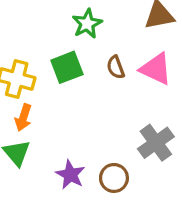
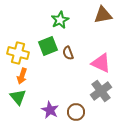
brown semicircle: (116, 67) -> (68, 53), moved
pink triangle: (156, 69) -> (101, 63), moved

